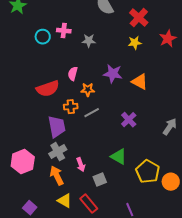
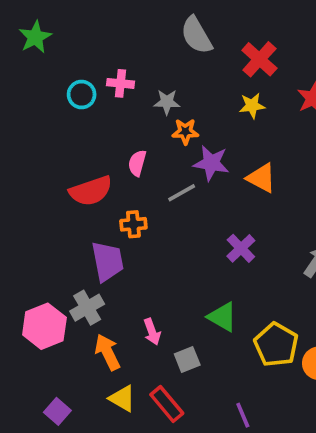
orange star: (88, 90) -> (185, 132), moved
gray line: (92, 113) -> (182, 193), moved
gray cross: (58, 152) -> (87, 308), moved

